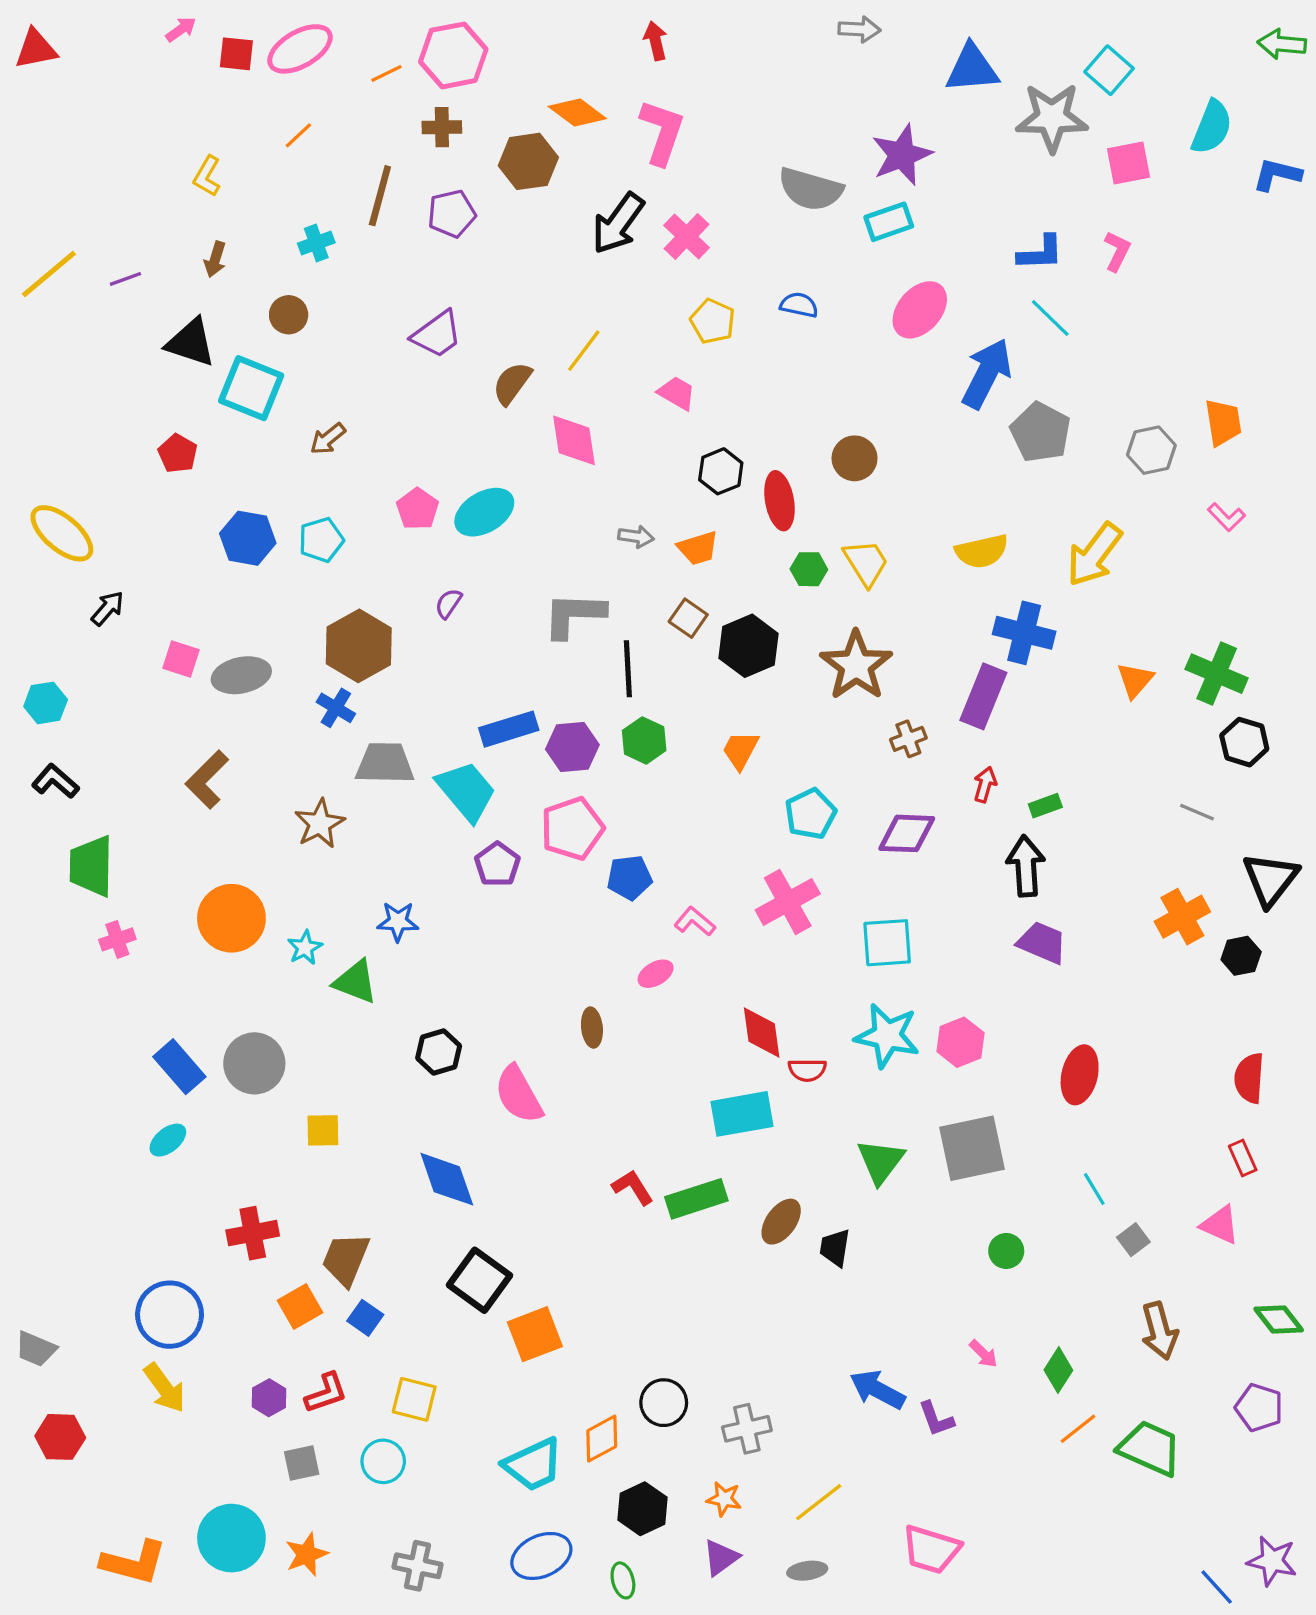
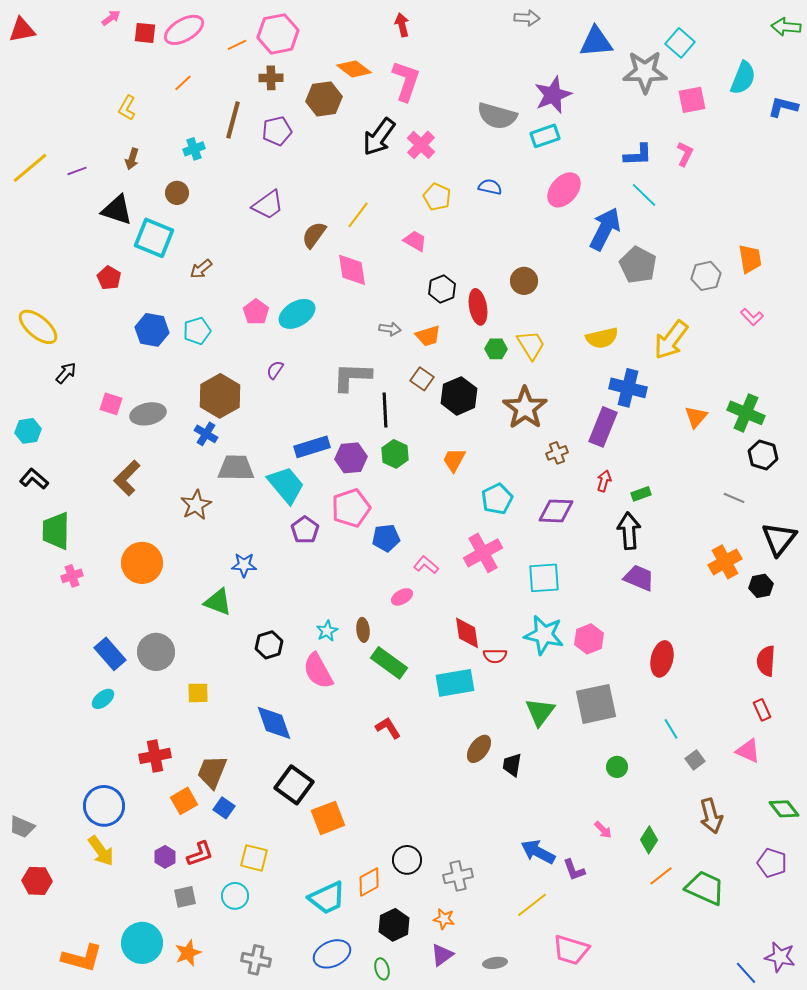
cyan star: (305, 948) -> (327, 631), moved
green rectangle: (696, 1199) -> (389, 663), moved, turned 54
yellow line: (819, 1502) -> (532, 905), moved

